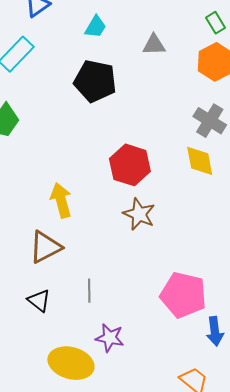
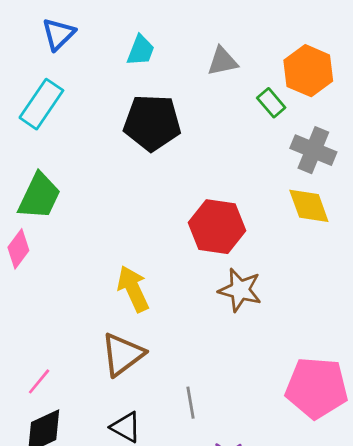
green rectangle: (216, 23) -> (271, 103), moved

